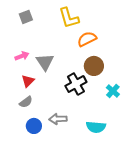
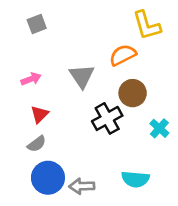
yellow L-shape: (69, 18) -> (147, 25), moved
gray triangle: (45, 62) -> (82, 76), moved
gray arrow: (58, 119) -> (82, 186), moved
blue circle: (34, 126) -> (48, 178), size x1.5

